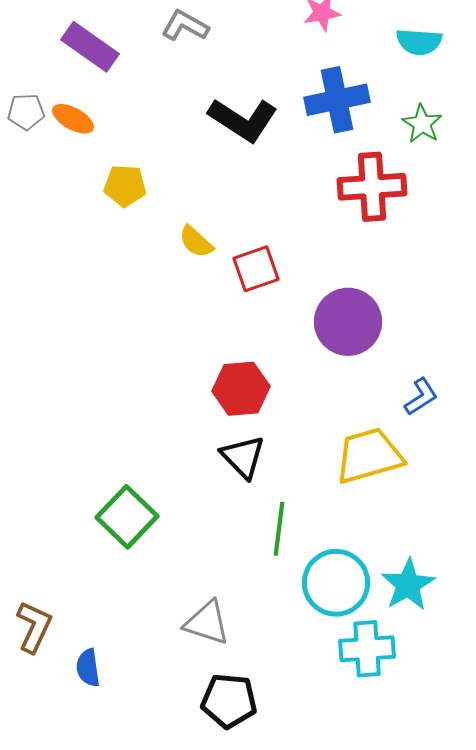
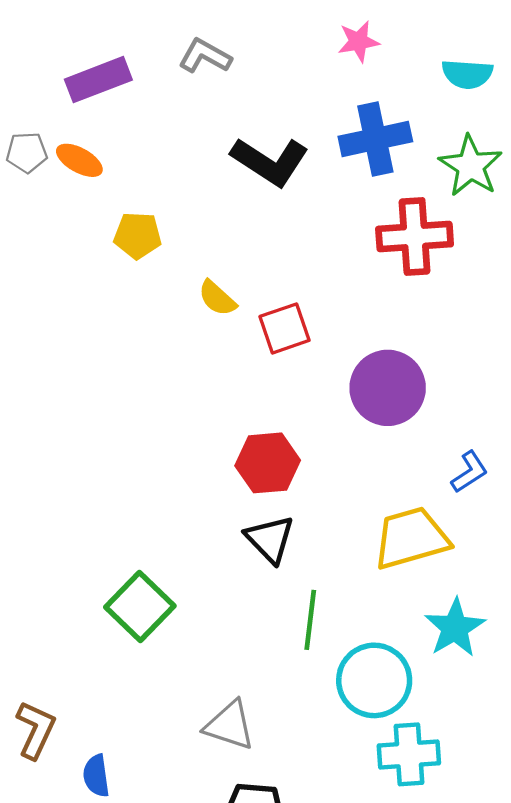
purple rectangle: (90, 47) -> (98, 80), turned -56
green star: (422, 124) -> (471, 166), size x1.4
cyan star: (408, 585) -> (455, 628), moved

